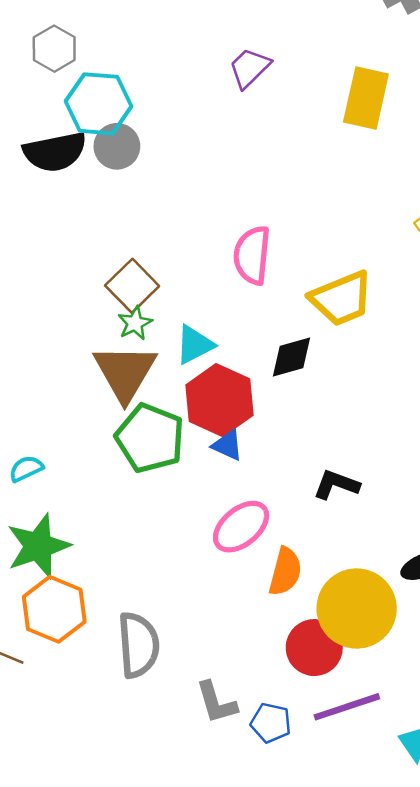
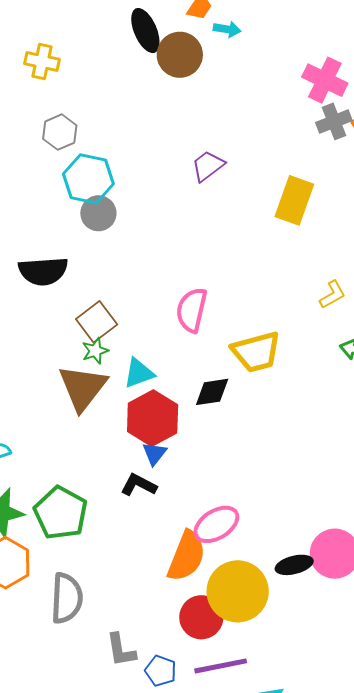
black semicircle: (55, 152) -> (43, 271), moved
green pentagon: (150, 438) -> (61, 513), moved
blue triangle: (228, 445) -> (154, 454), turned 36
black L-shape: (336, 485) -> (139, 485), moved
pink ellipse: (241, 527) -> (216, 524), moved
orange semicircle: (285, 572) -> (186, 556), size x1.4

